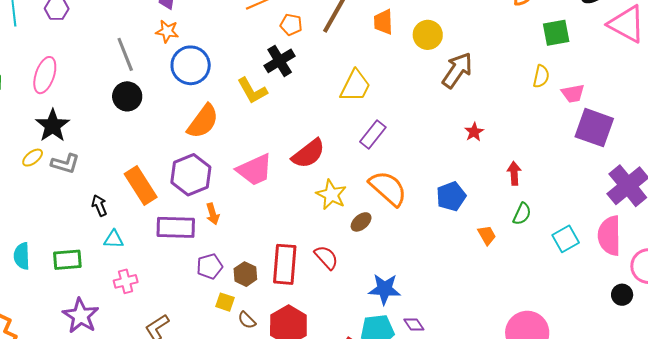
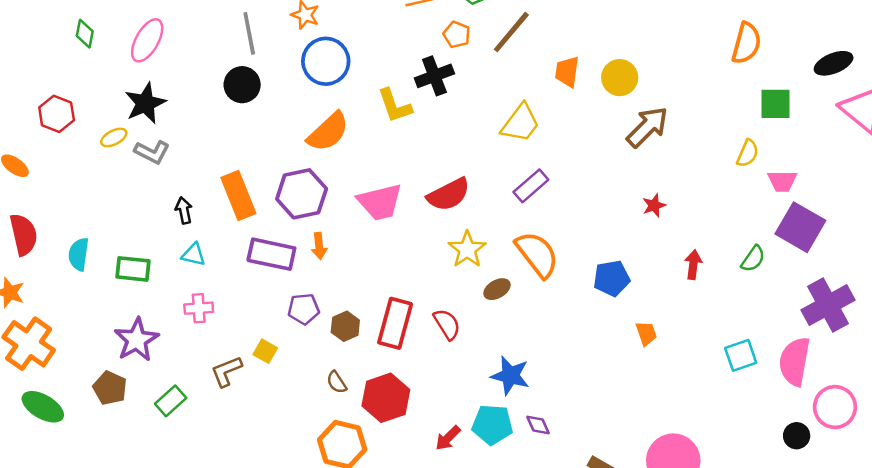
orange trapezoid: (383, 22) -> (567, 72), moved
green semicircle: (522, 214) -> (753, 259), moved
yellow square: (225, 302) -> (265, 351), moved

